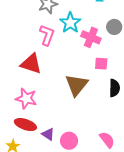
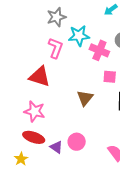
cyan star: (70, 23) -> (79, 36), turned 30
brown triangle: (77, 85) -> (85, 98), size x0.7
pink circle: (69, 141) -> (77, 142), moved

